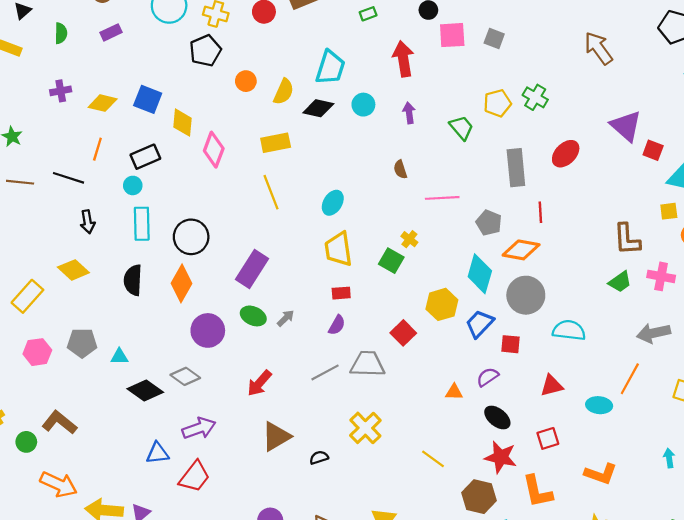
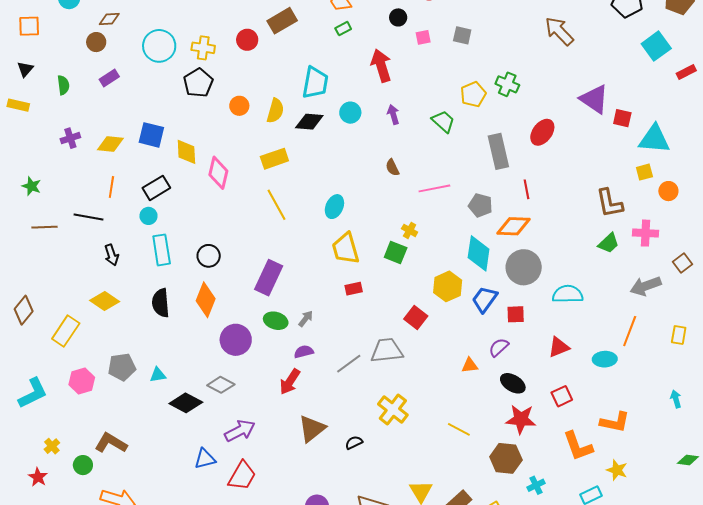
pink square: (452, 35) -> (423, 37), size x0.6
black circle: (191, 237) -> (209, 256), size x0.7
purple semicircle: (337, 325) -> (304, 352), moved, turned -126
orange L-shape: (537, 491) -> (578, 446), moved

